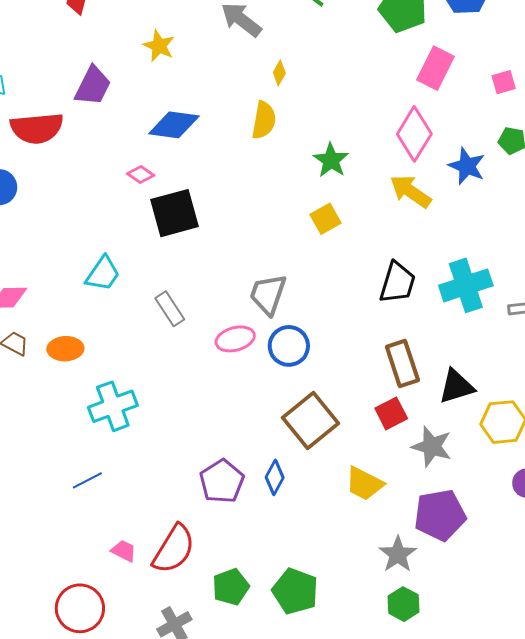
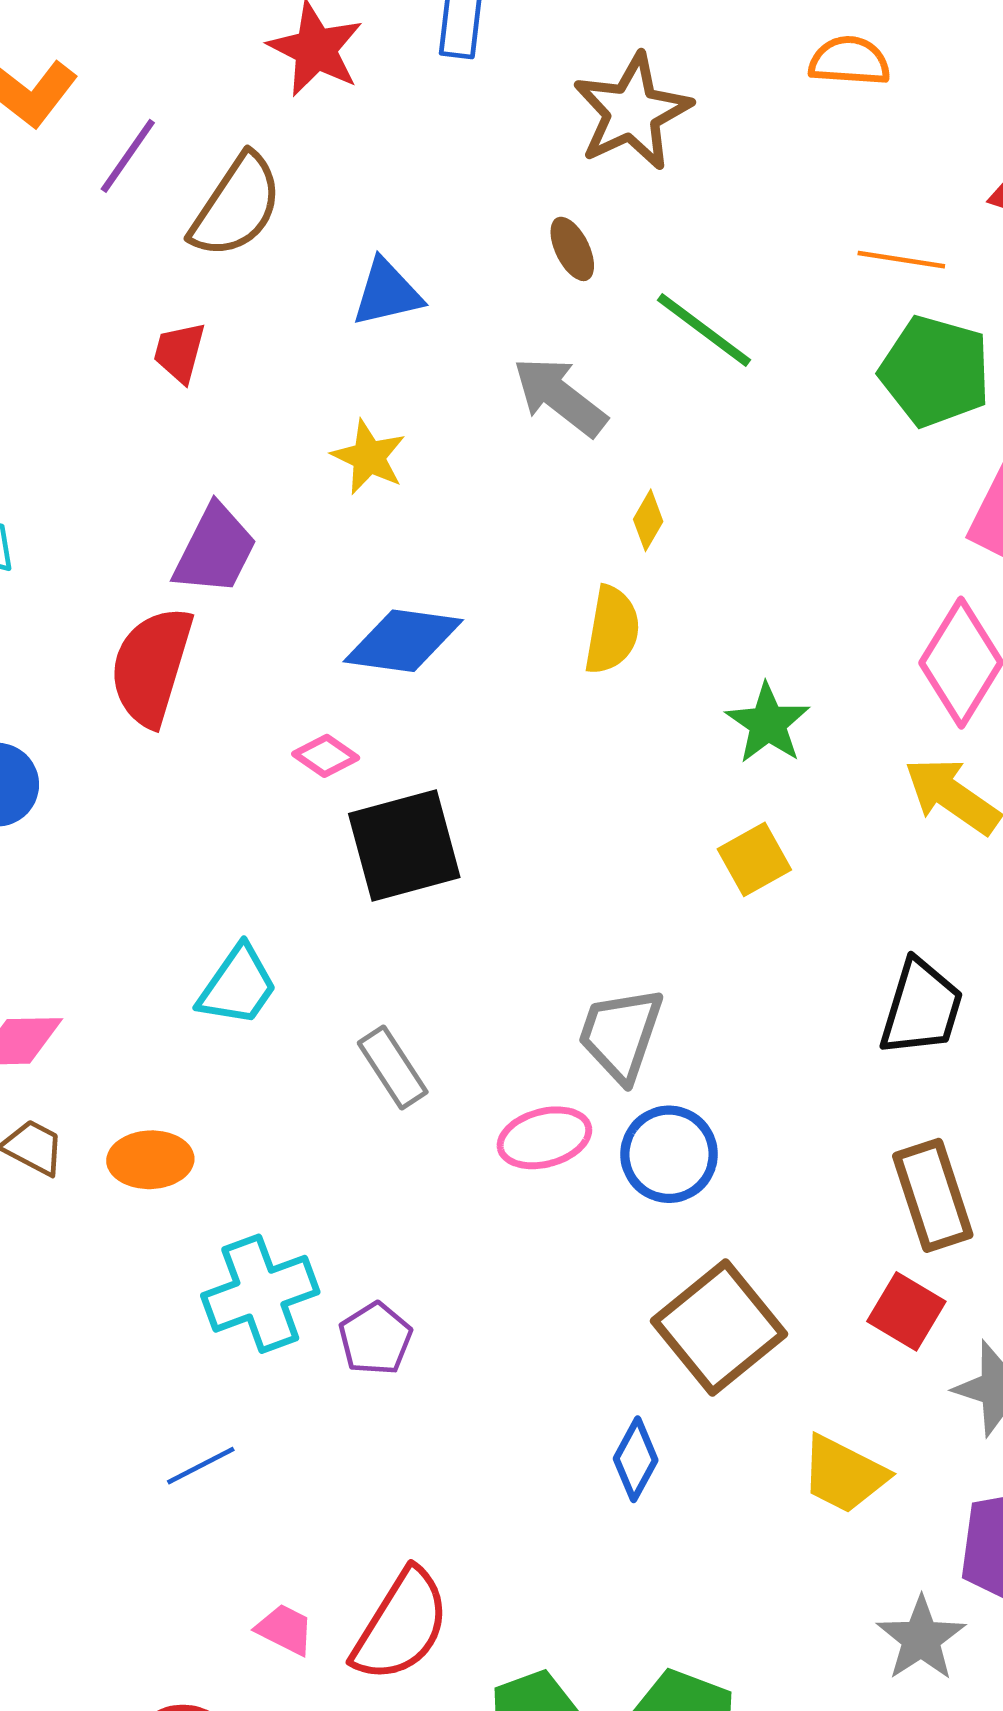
red semicircle: (37, 128) -> (151, 666), moved, turned 112
red square: (391, 413) -> (906, 1311), turned -32
purple pentagon: (222, 481) -> (375, 1339), moved, size x0.7

